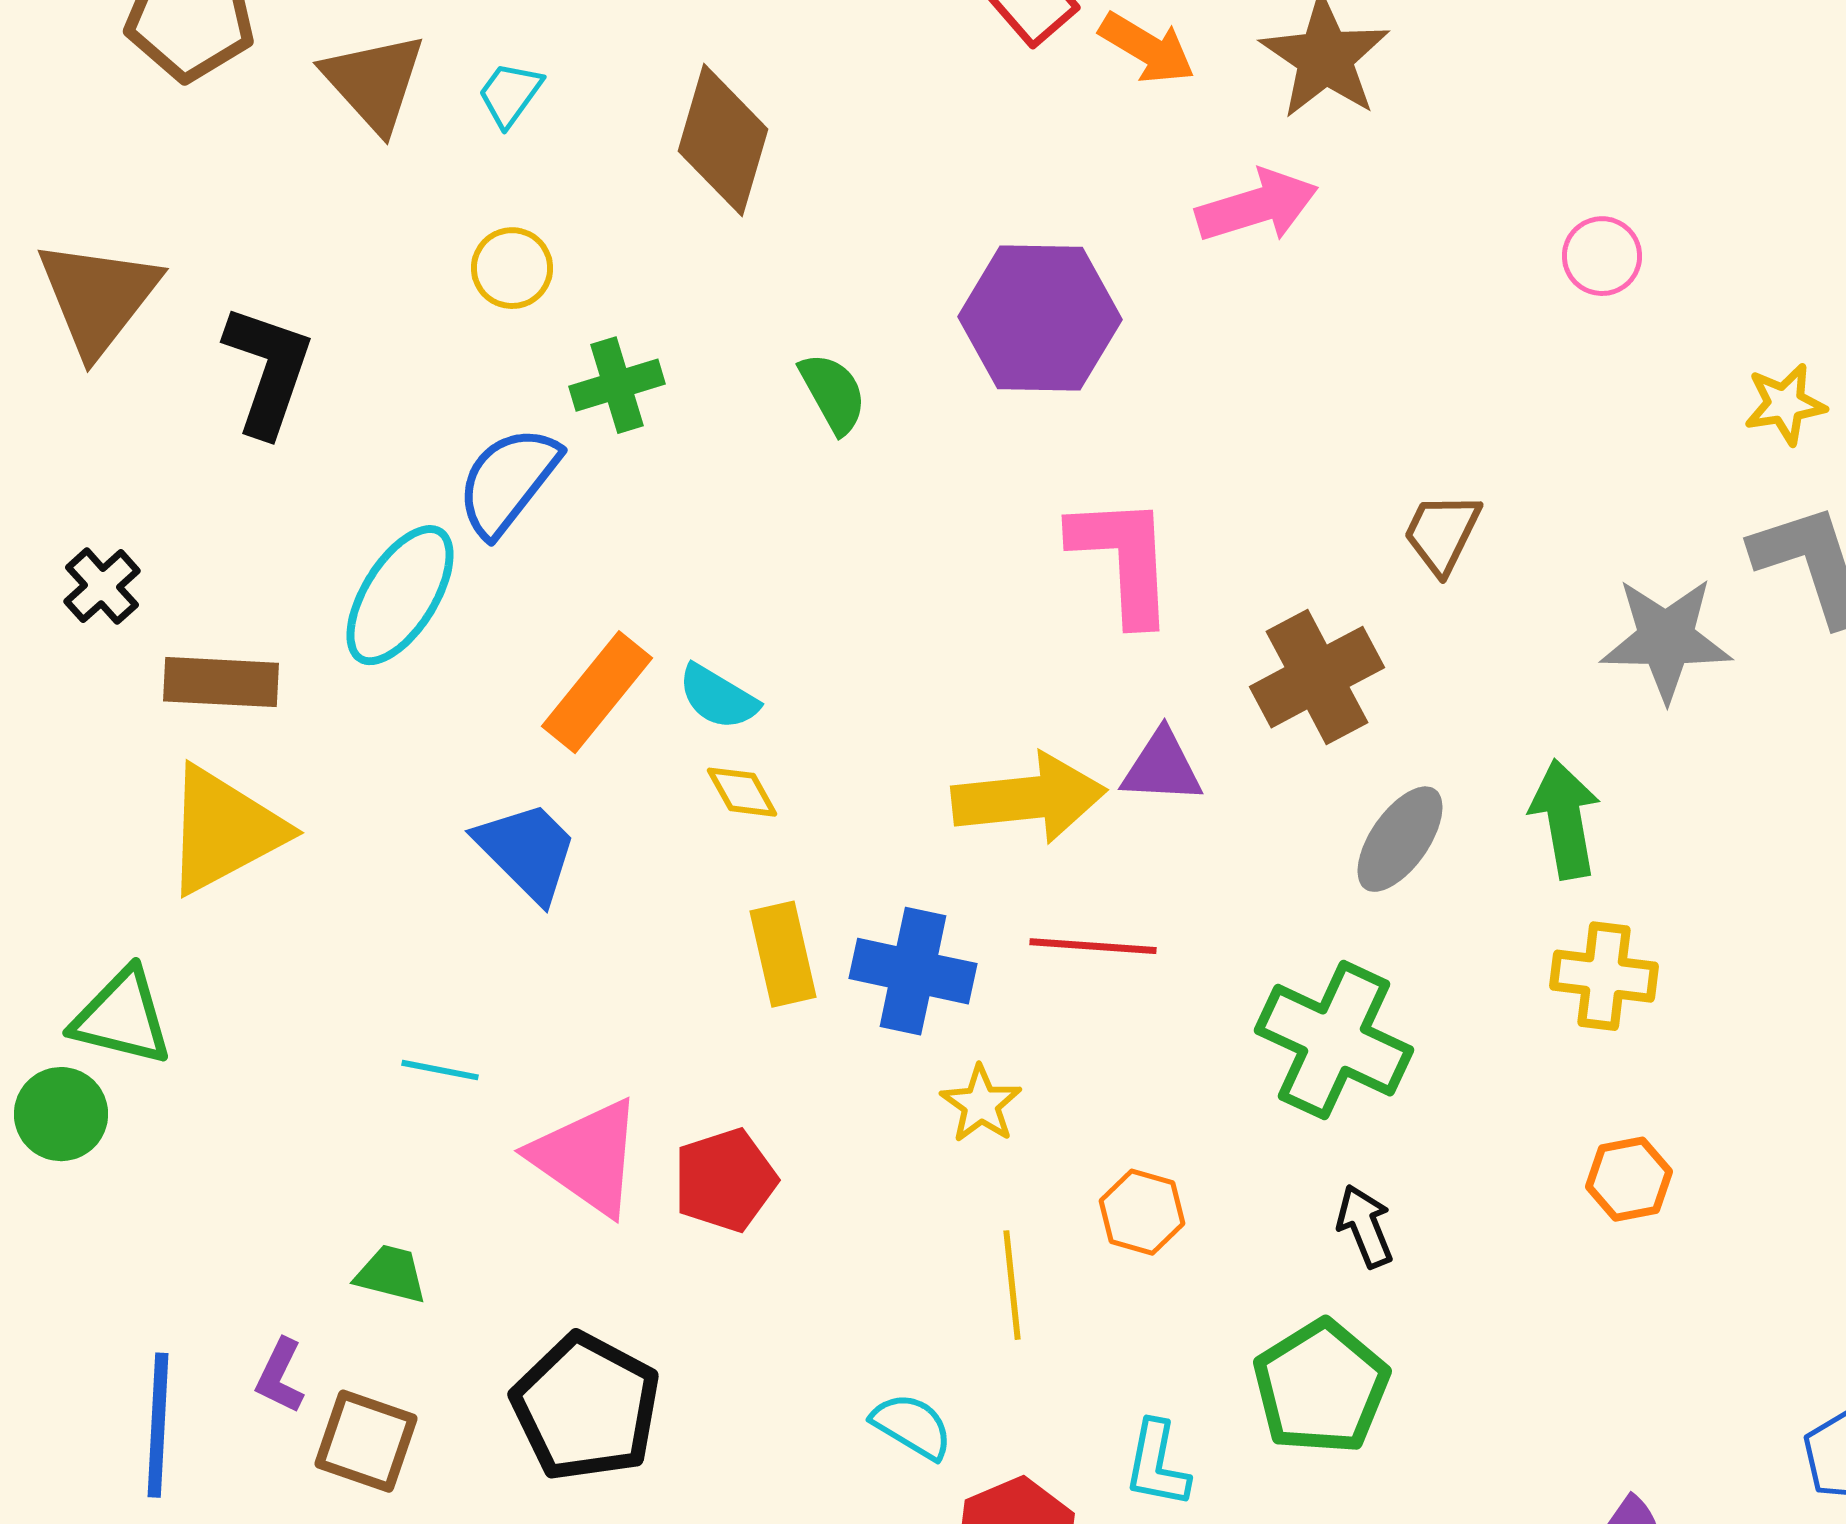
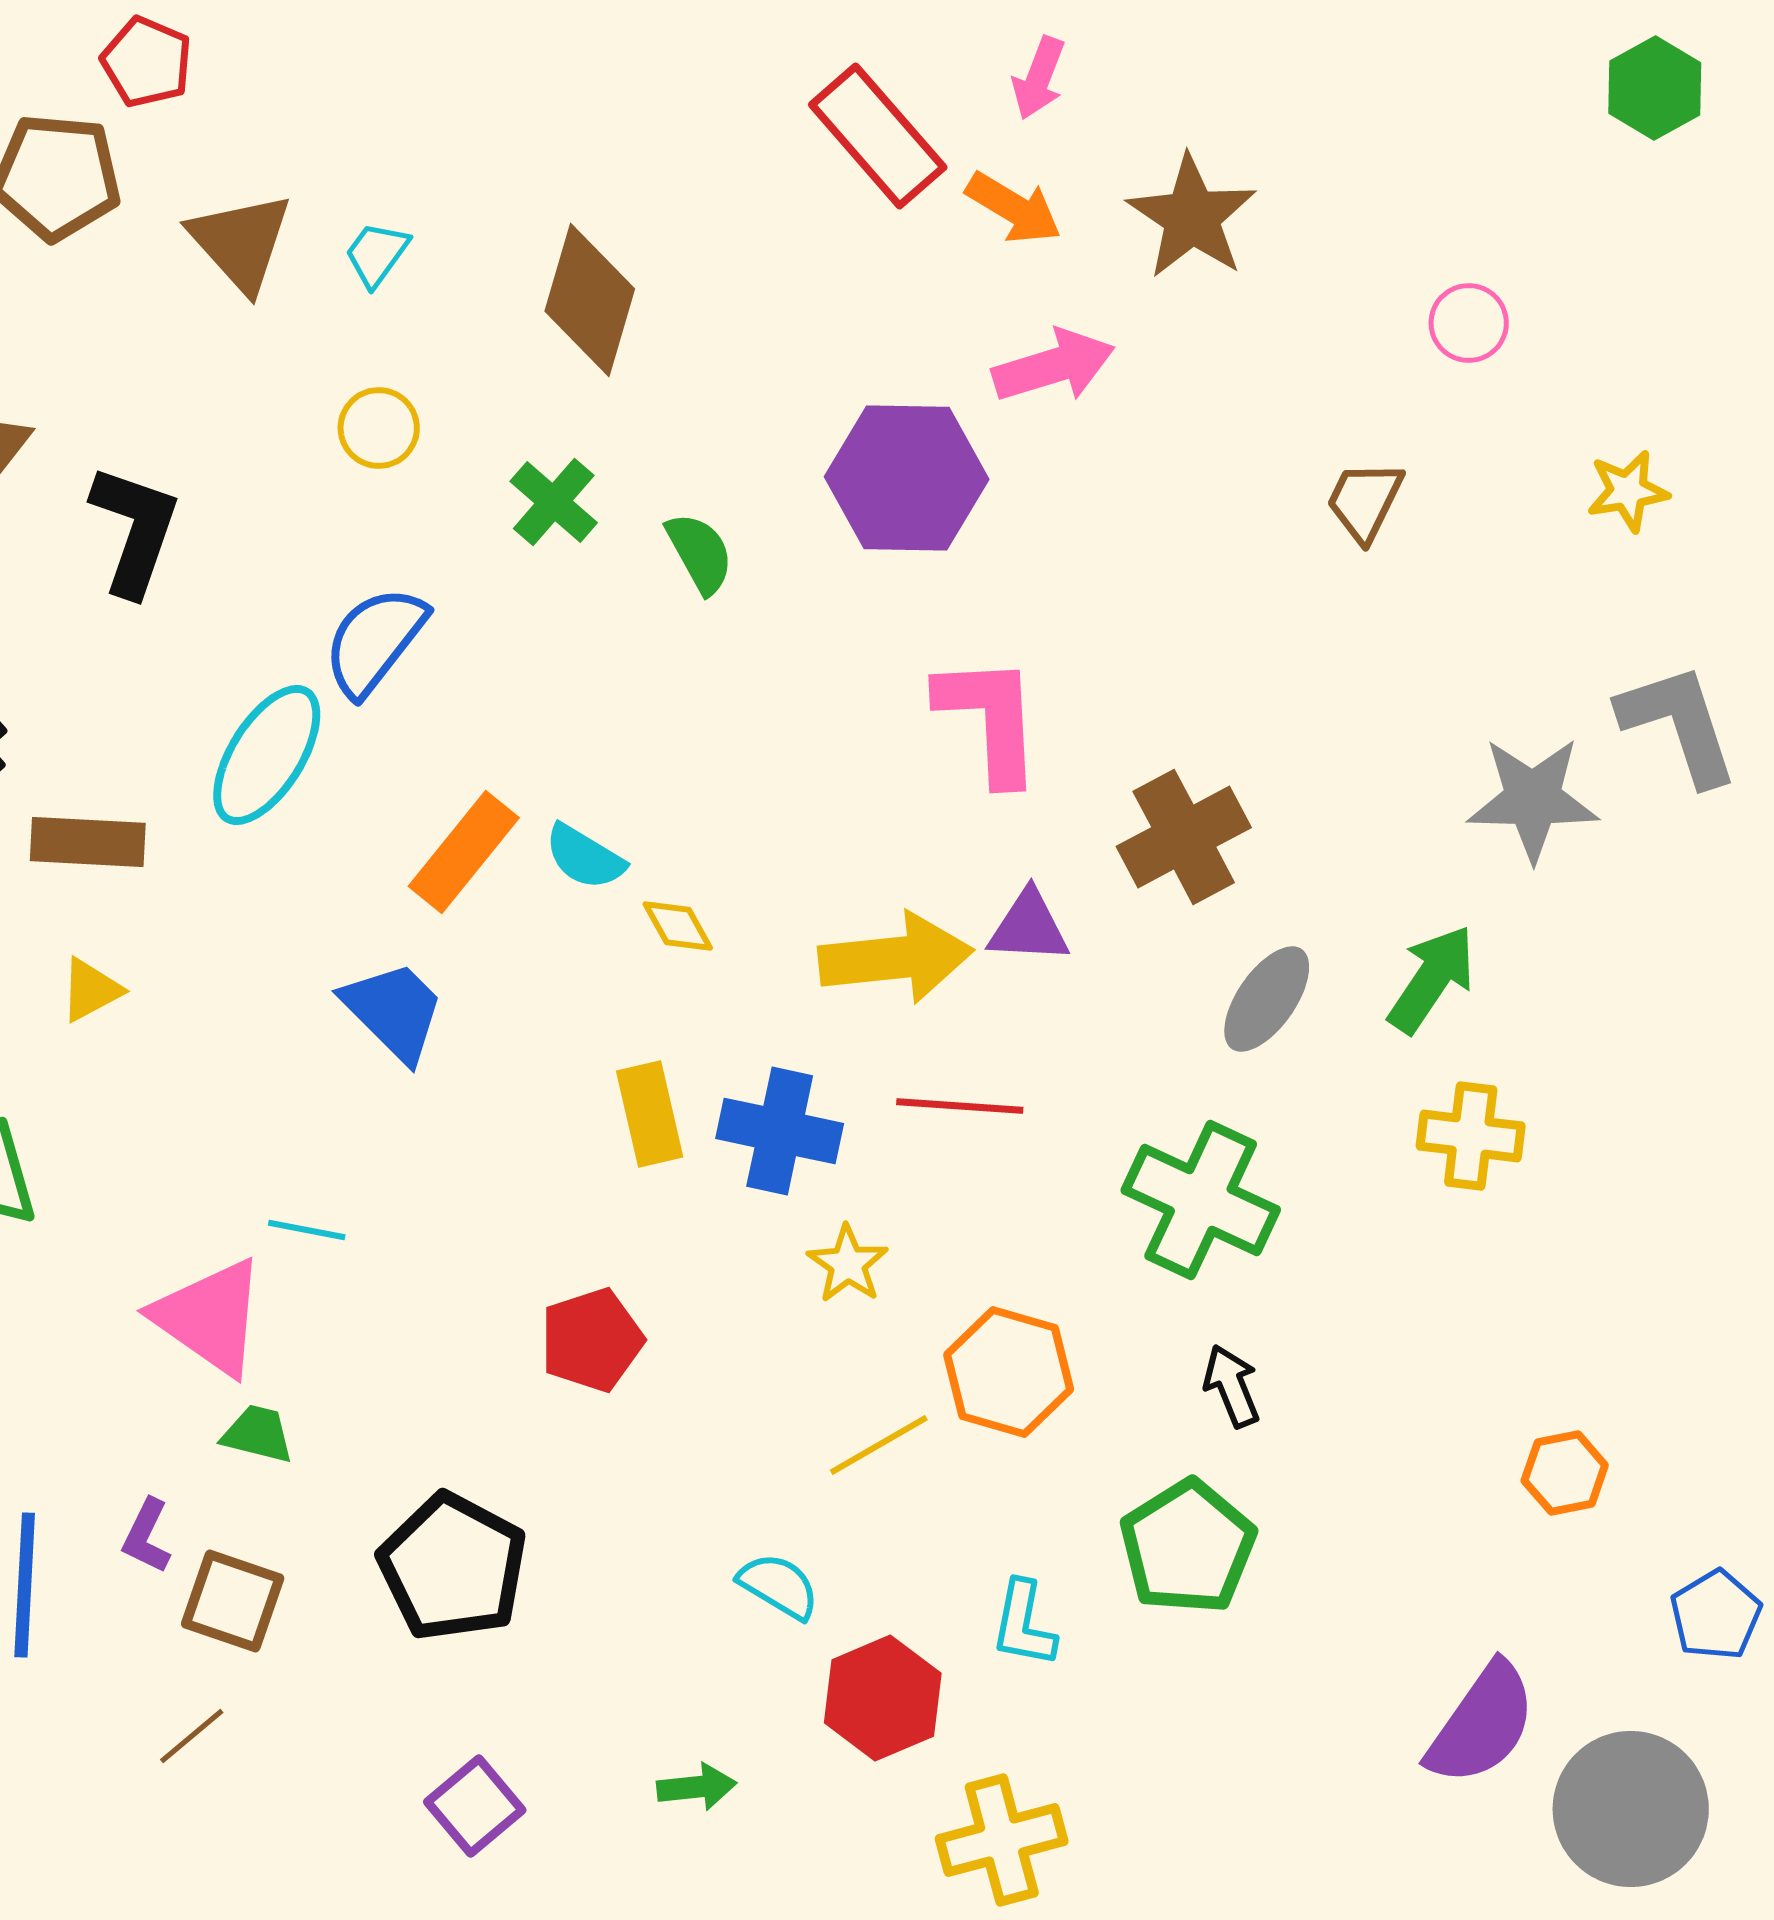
pink arrow: (1257, 206) -> (1054, 366), moved
pink circle: (1602, 256) -> (1469, 323), moved
green cross: (617, 385) -> (554, 502), moved, turned -32
yellow star: (1785, 404) -> (1628, 491), moved
brown trapezoid: (1442, 533) -> (1365, 501), moved
yellow diamond: (742, 792) -> (678, 926), moved
green arrow: (1565, 819) -> (1432, 979), turned 44
yellow triangle: (224, 830) -> (91, 990), size x0.5
pink triangle: (587, 1157) -> (210, 1317), moved
orange hexagon: (1629, 1179) -> (1565, 1473), moved
orange hexagon: (1142, 1212) -> (1009, 1372), size x1.5
yellow line: (1012, 1285) -> (879, 1445), turned 66

